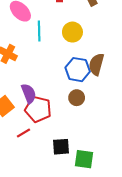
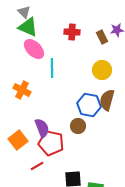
yellow circle: (72, 32) -> (102, 70), moved
brown circle: (77, 98) -> (78, 126), moved

